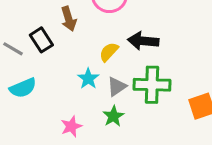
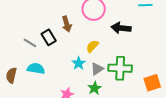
black arrow: (143, 41) -> (121, 28), moved
cyan semicircle: (23, 88) -> (36, 68), turned -150

